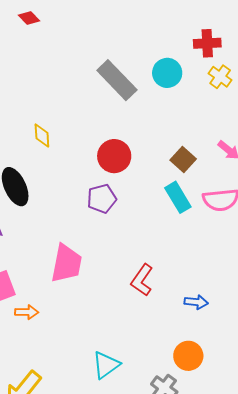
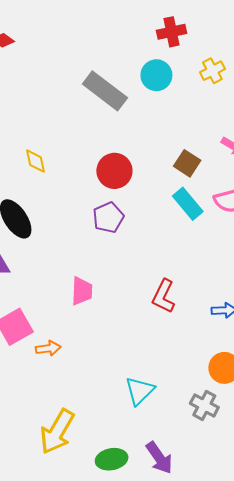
red cross: (207, 43) -> (171, 32), moved
yellow cross: (220, 77) -> (212, 71), turned 35
pink trapezoid: (66, 263) -> (82, 291), size x0.7

